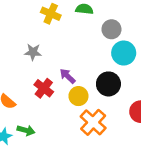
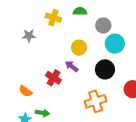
gray star: (33, 52) -> (29, 36), moved
yellow circle: (78, 96) -> (79, 48), moved
orange cross: (93, 122) -> (96, 101), turned 35

